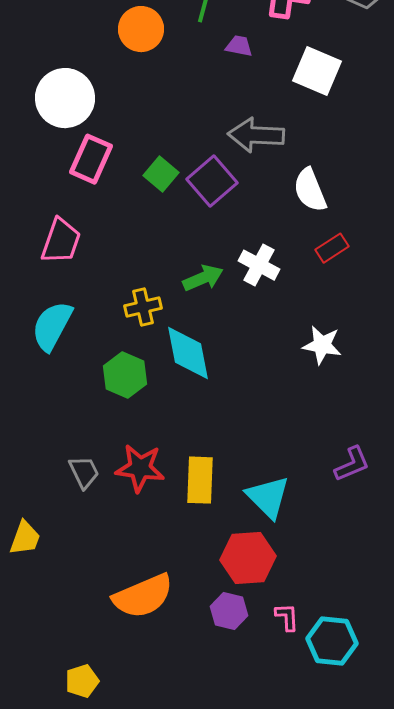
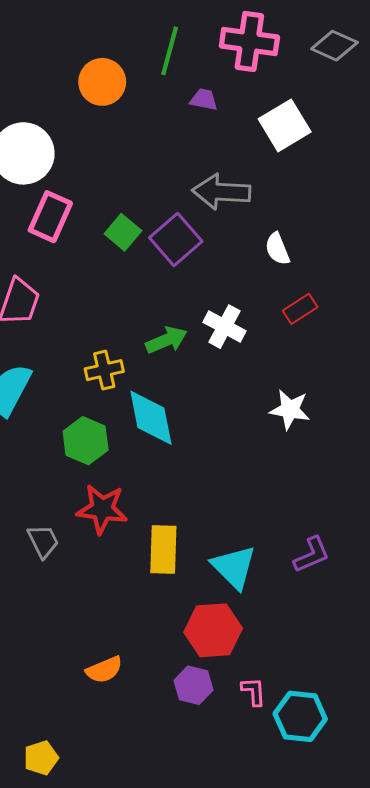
white square: (317, 71) -> (285, 125), turned 36
white semicircle: (310, 190) -> (277, 249), size x0.7
purple L-shape: (352, 464) -> (312, 555), moved
red star: (140, 468) -> (102, 509), moved
orange semicircle: (143, 596) -> (104, 670), size x0.6

